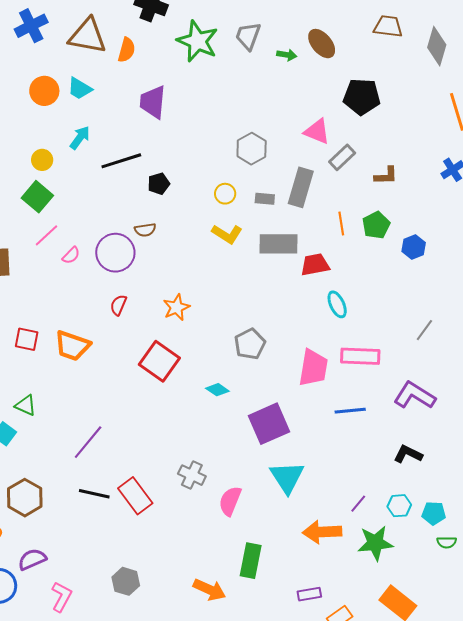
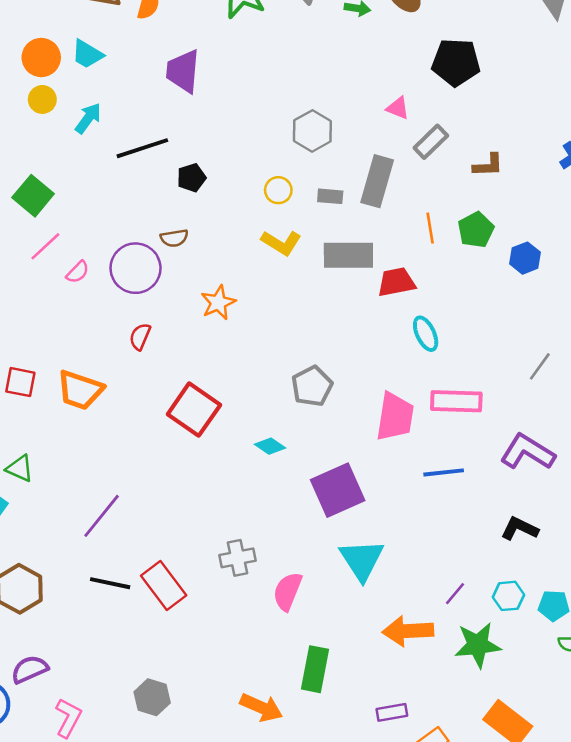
pink triangle: (317, 131) -> (398, 108), size x0.7
yellow circle: (42, 160) -> (42, 99), moved
orange star: (176, 307) -> (218, 303), moved
gray cross: (192, 475) -> (237, 558), turned -36

